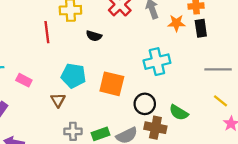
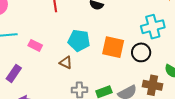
brown triangle: (58, 100) -> (66, 63), turned -32
black circle: (145, 104) -> (141, 52), moved

